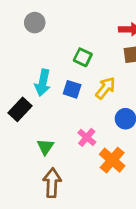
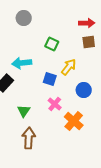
gray circle: (35, 23) -> (24, 18), moved
cyan arrow: (43, 83) -> (22, 63), turned 72
blue square: (72, 89) -> (50, 79), moved

